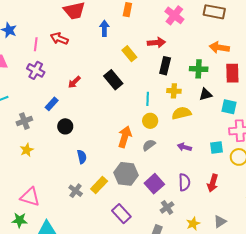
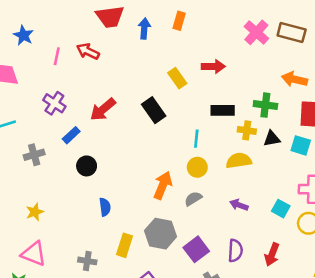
pink cross: (174, 15) -> (256, 32), moved
blue arrow: (104, 28) -> (144, 29), moved
black rectangle: (165, 66) -> (223, 110), moved, turned 72
purple cross: (36, 70) -> (54, 103), moved
red arrow: (74, 82) -> (103, 109), size x1.5
yellow cross: (174, 91) -> (247, 130), moved
cyan square: (229, 107) -> (301, 145), moved
cyan square: (217, 147) -> (281, 209), turned 32
yellow star: (27, 150) -> (35, 212), moved
yellow rectangle: (99, 185) -> (124, 245), turned -30
gray cross: (76, 191) -> (87, 261), moved, turned -32

